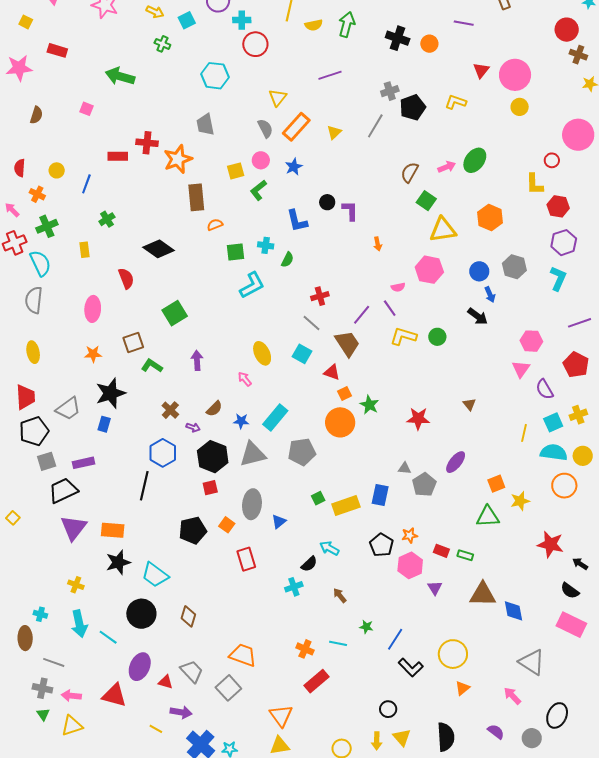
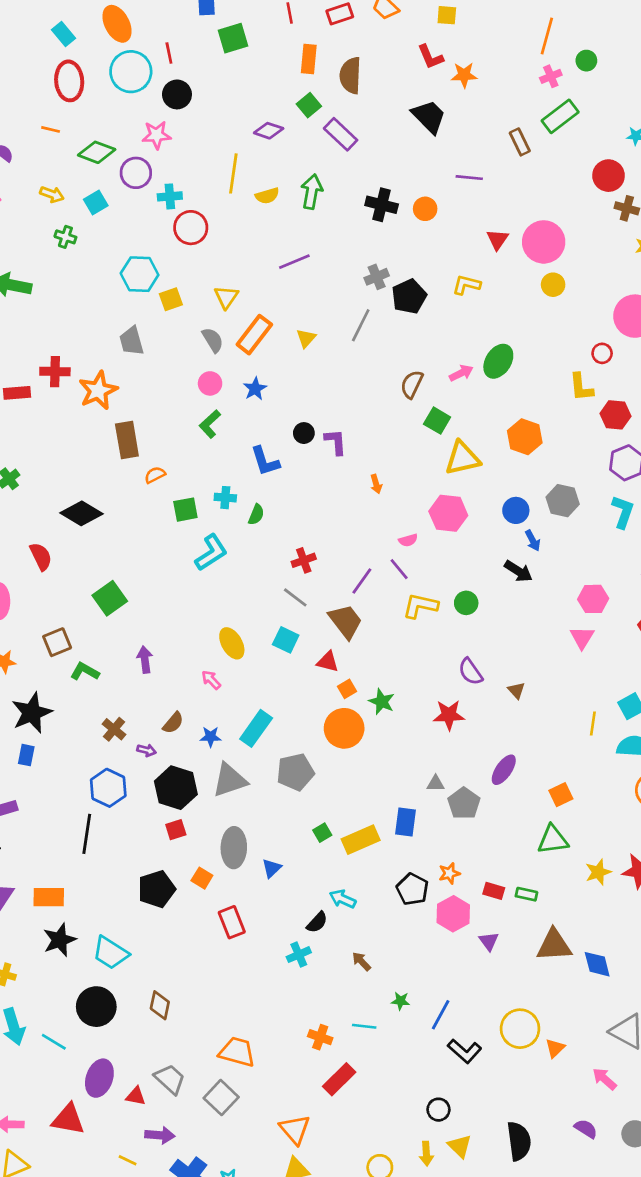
yellow square: (236, 171) -> (171, 299), moved
purple semicircle: (545, 389) -> (470, 672), moved
yellow star: (520, 501) -> (598, 872), moved
orange triangle: (462, 688) -> (555, 1048), moved

